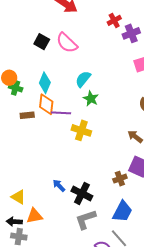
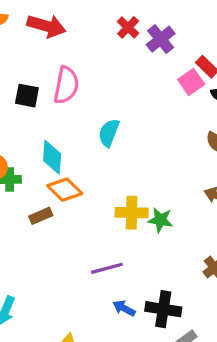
pink semicircle: (67, 43) -> (66, 85), turned -105
green star: (91, 99) -> (160, 220), moved
orange diamond: (46, 104) -> (65, 190), turned -35
purple line: (61, 113) -> (107, 268), moved

